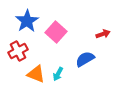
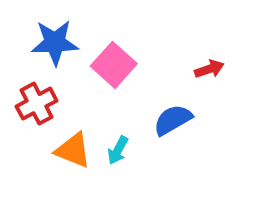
blue star: (27, 21) -> (55, 43), turned 30

